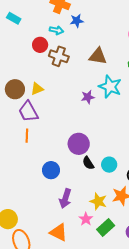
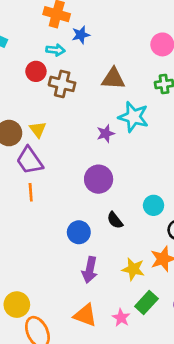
yellow triangle: (37, 89) -> (38, 129), turned -40
purple circle: (79, 144) -> (99, 179), moved
cyan circle: (109, 165) -> (154, 205), moved
blue circle: (51, 170) -> (79, 232), moved
pink star: (86, 219) -> (121, 318), moved

